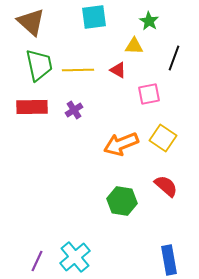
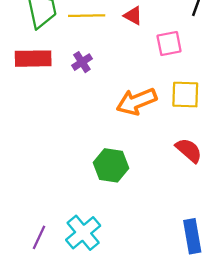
yellow square: (163, 138) -> (185, 95), turned -32
green hexagon: (122, 201) -> (111, 165), moved

